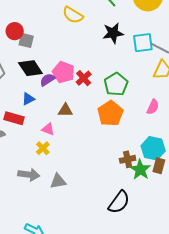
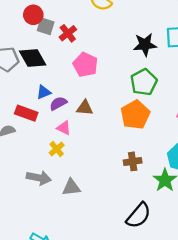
black star: (113, 33) -> (145, 45), moved
black diamond: (30, 68) -> (33, 58), moved
red cross: (84, 78) -> (68, 33), moved
purple semicircle: (47, 80) -> (58, 103), moved
brown cross: (128, 159) -> (133, 161), moved

